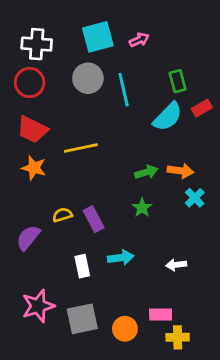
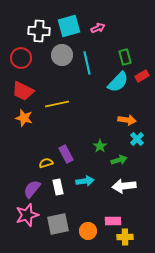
white cross: (37, 44) -> (39, 31), moved
green arrow: (146, 172) -> (119, 160), moved
yellow semicircle: (62, 215) -> (46, 163), moved
purple semicircle: (28, 238) -> (32, 189), moved
white arrow: (176, 265) -> (124, 186), size x1.6

